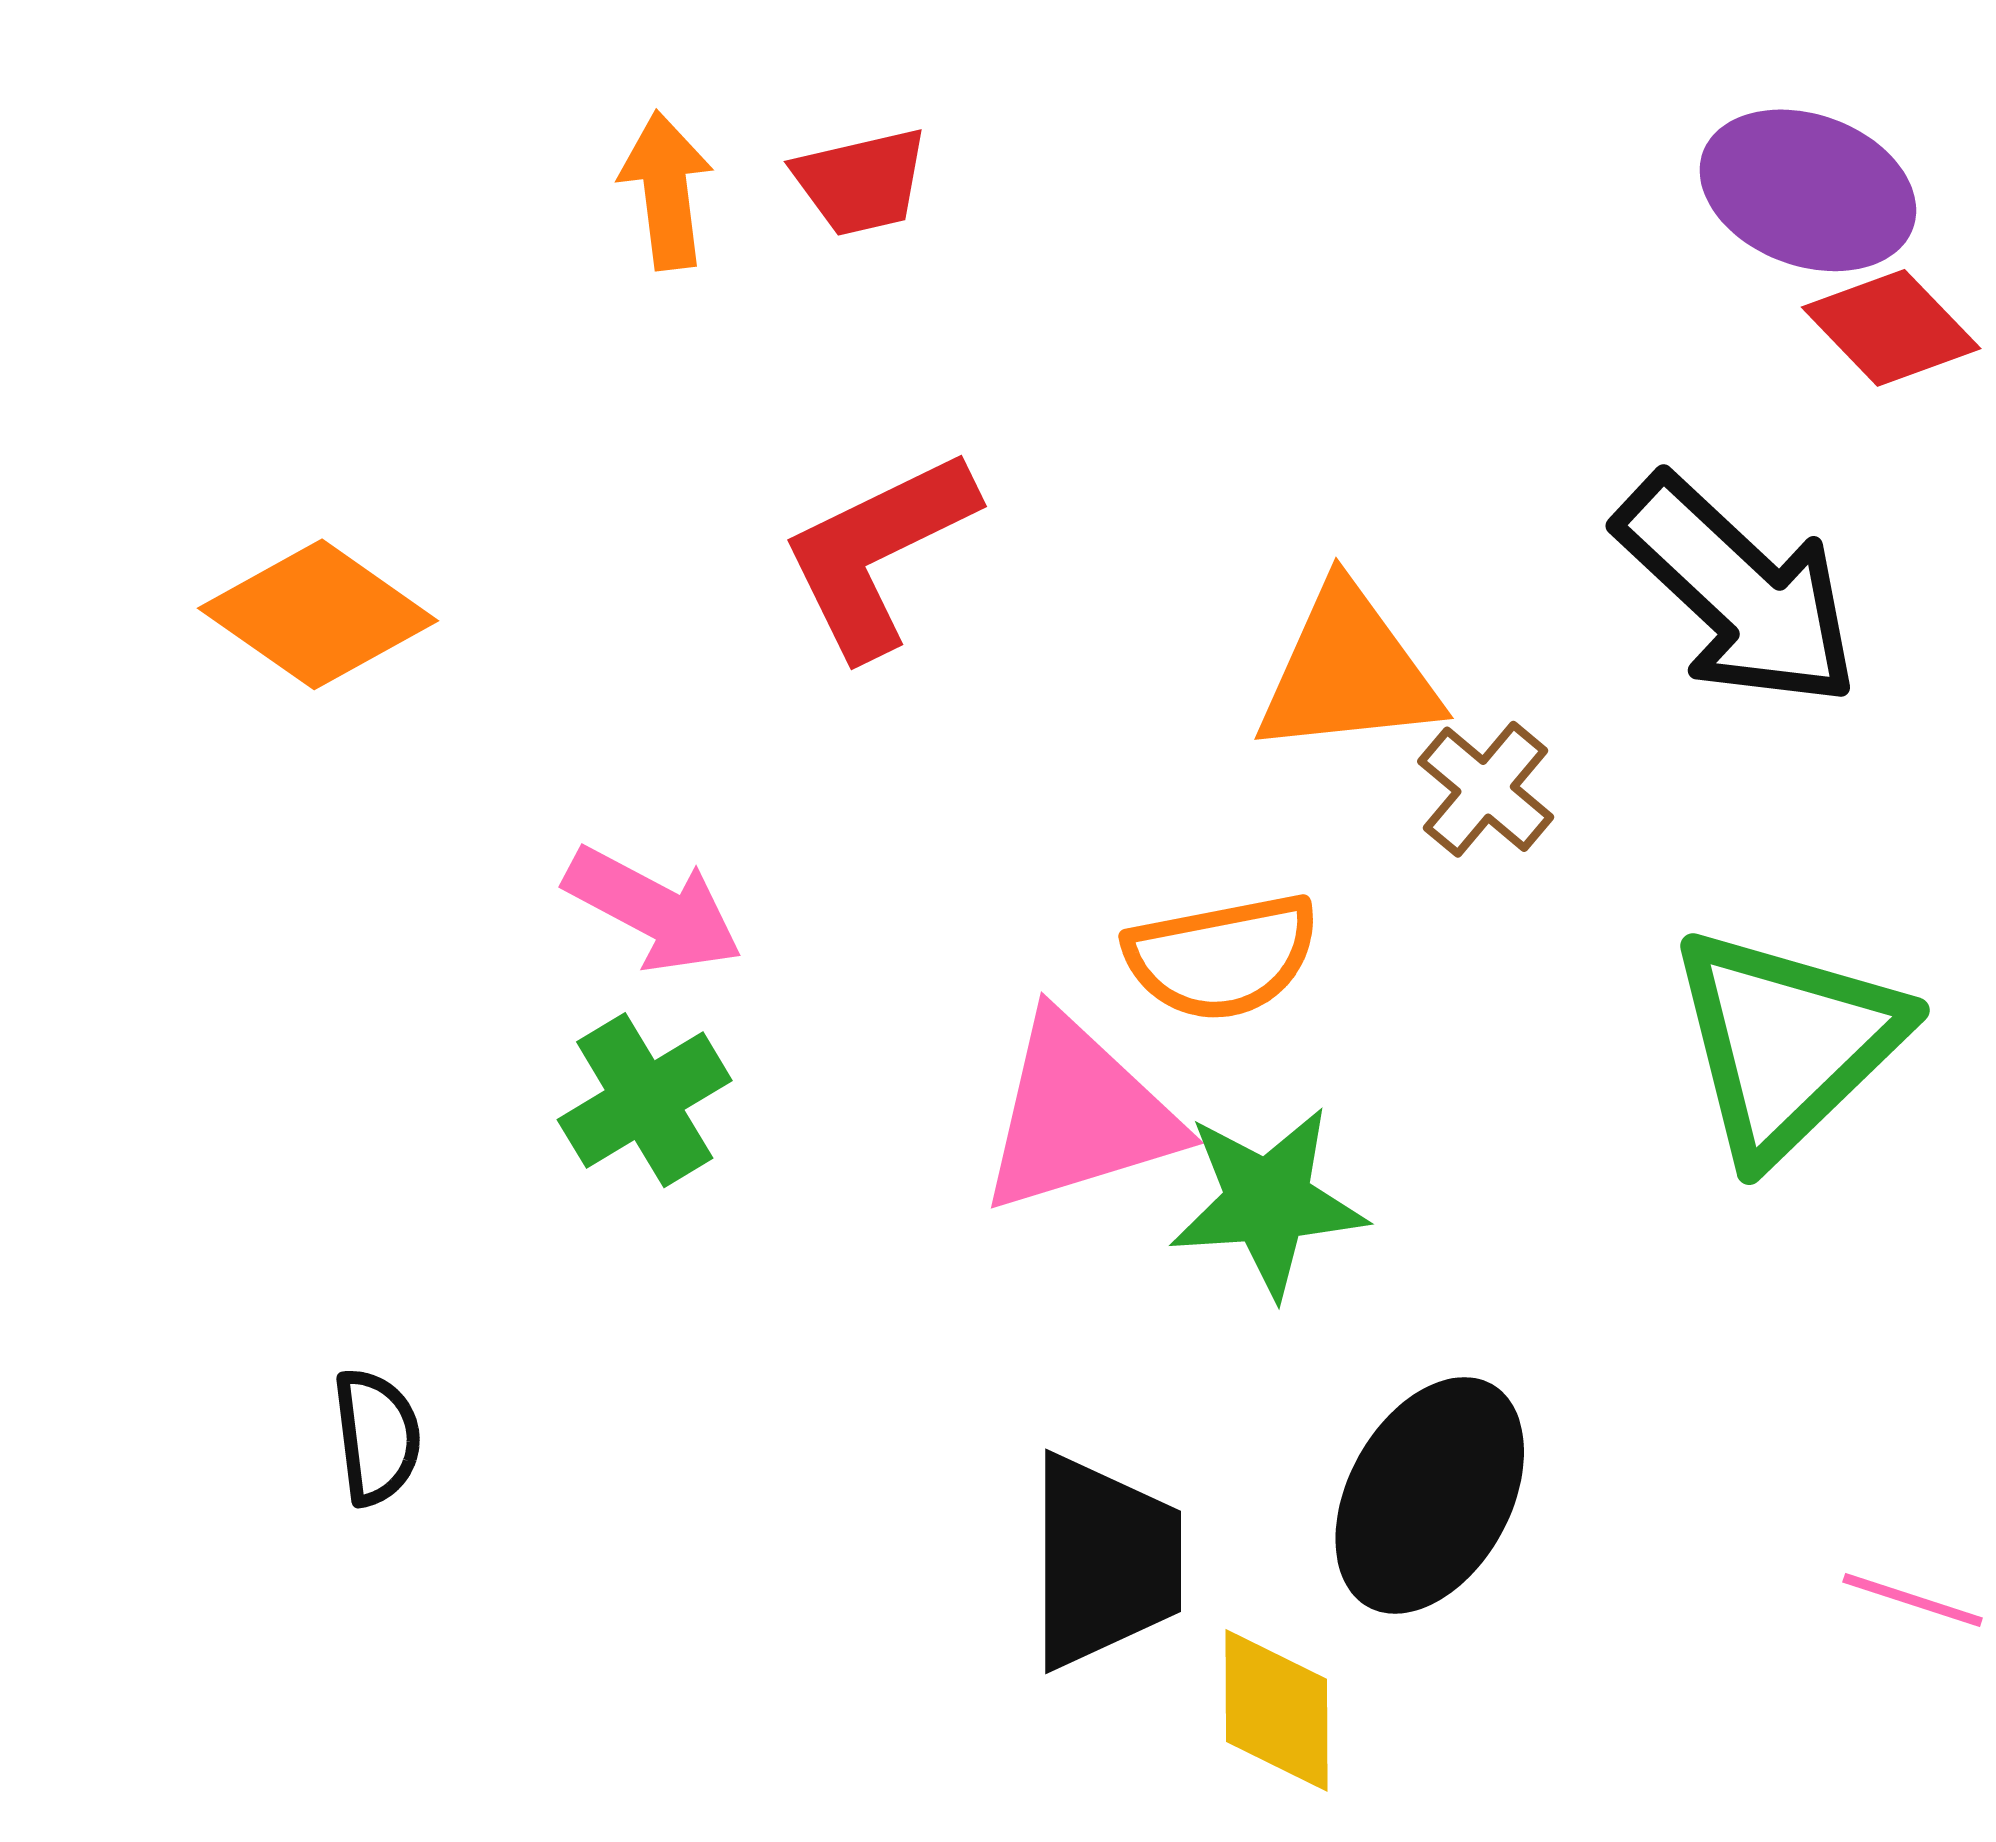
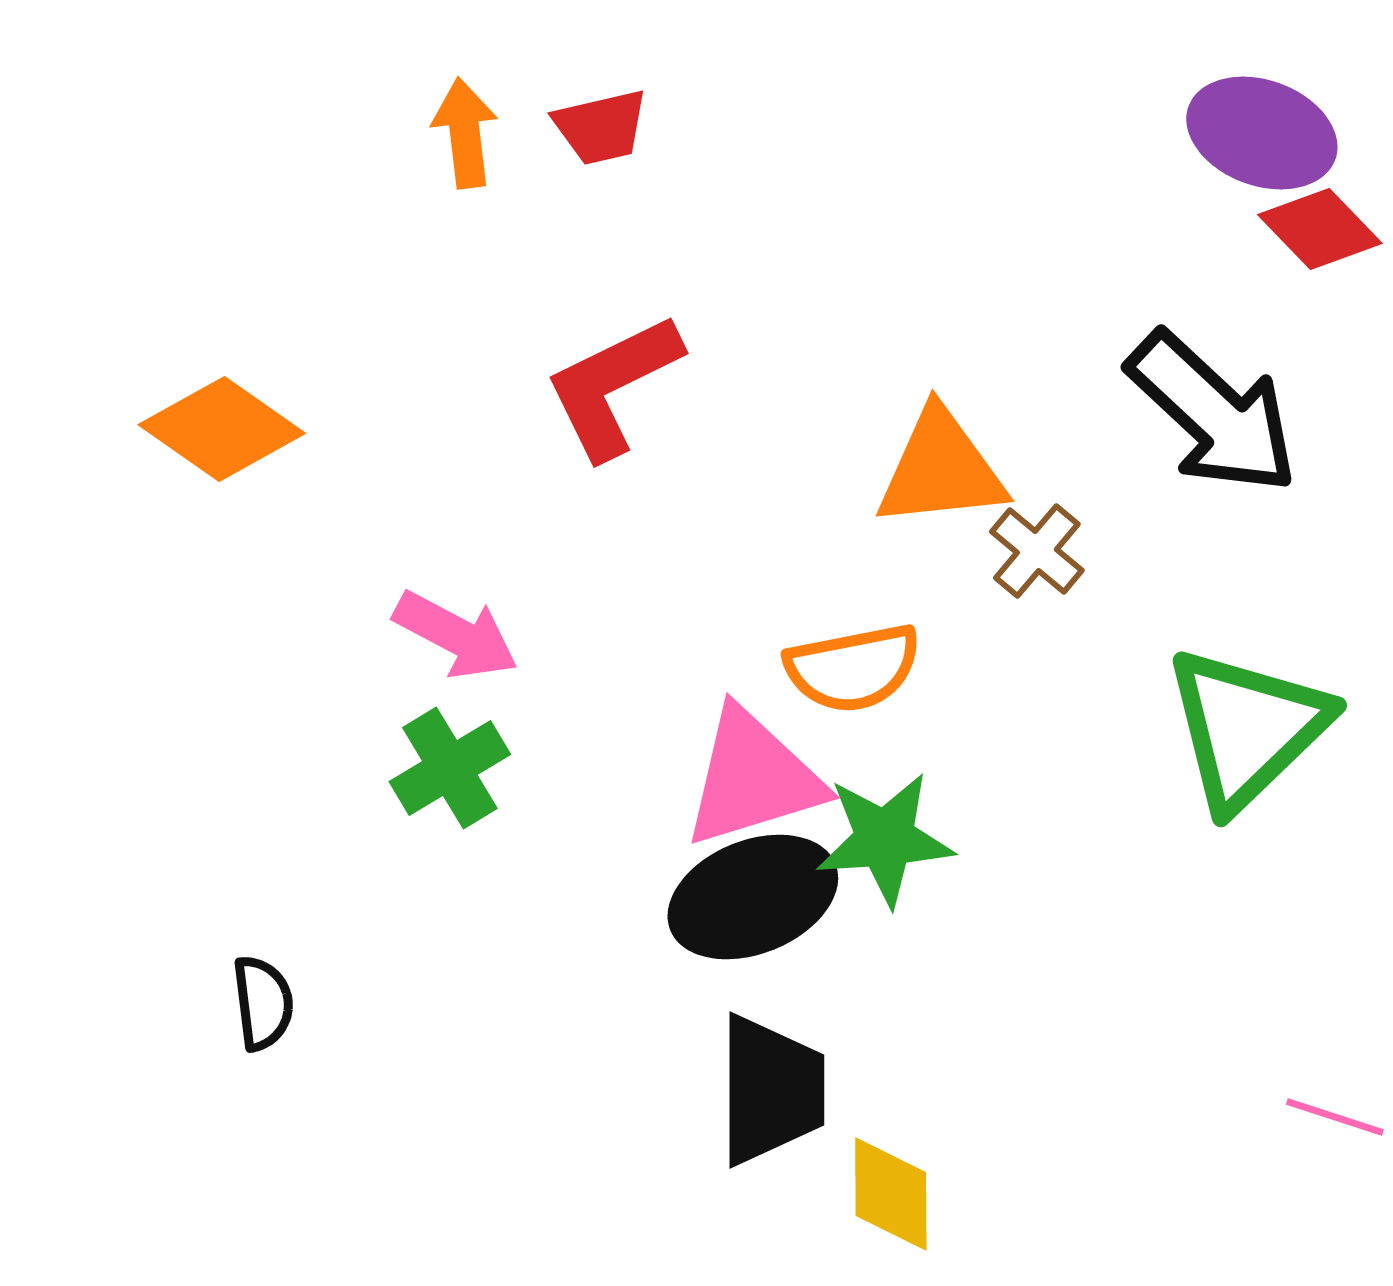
black ellipse: (1430, 1495) -> (753, 897), moved, turned 39

